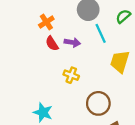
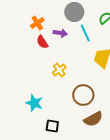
purple arrow: (72, 42) -> (60, 33), moved
yellow cross: (71, 75) -> (59, 70), turned 32

